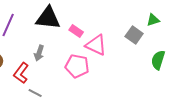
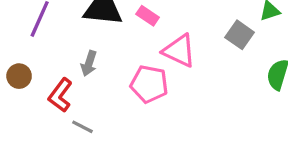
pink rectangle: (76, 31) -> (148, 16), moved

